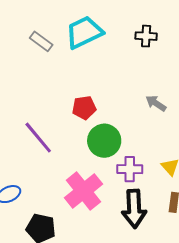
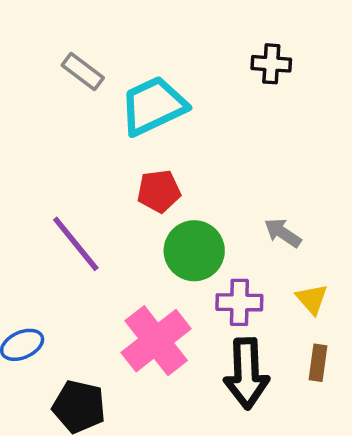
cyan trapezoid: (84, 32) -> (153, 106), moved
gray arrow: (156, 103) -> (283, 233), moved

